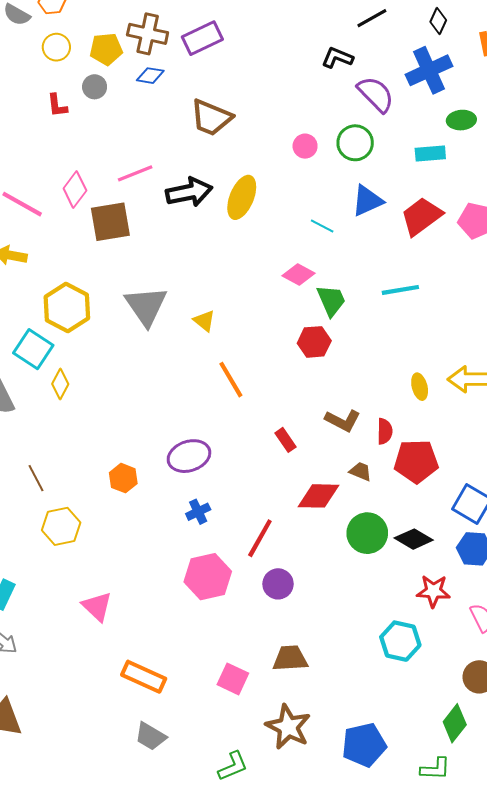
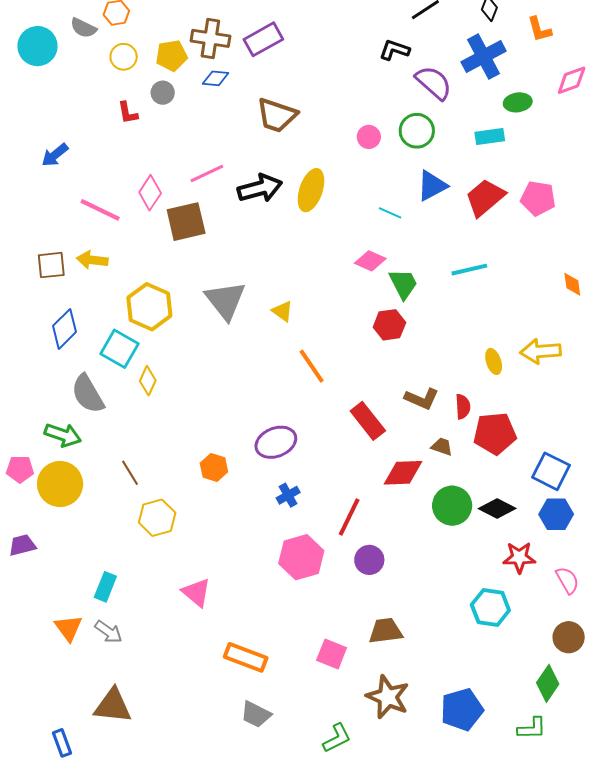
red rectangle: (286, 440) -> (368, 421), size x1.6

